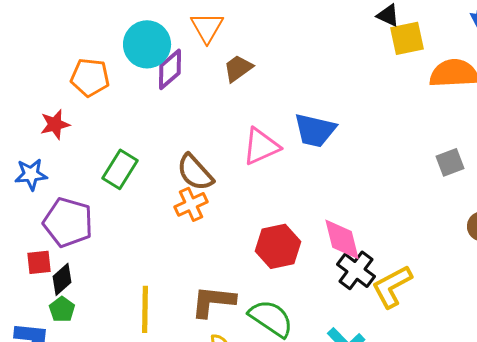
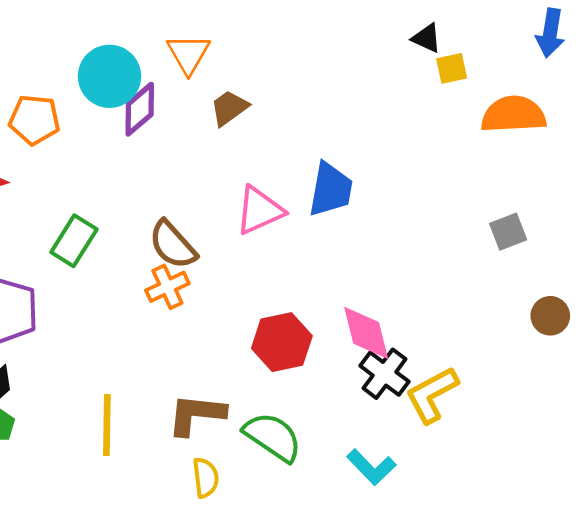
yellow square: (407, 38) -> (452, 68), size x0.7
blue trapezoid: (315, 130) -> (331, 189), turned -93

